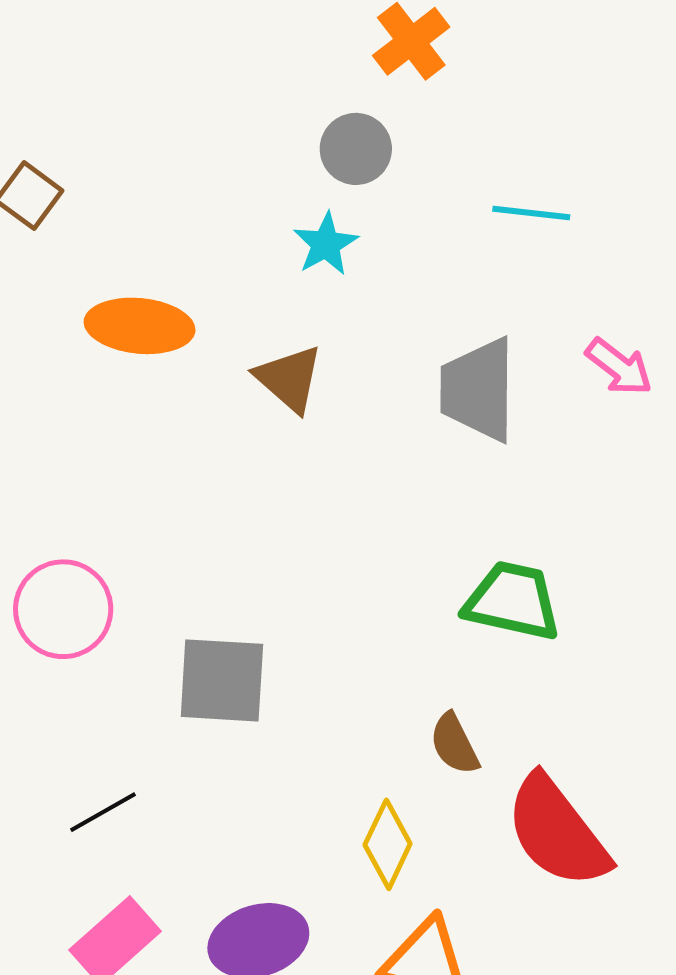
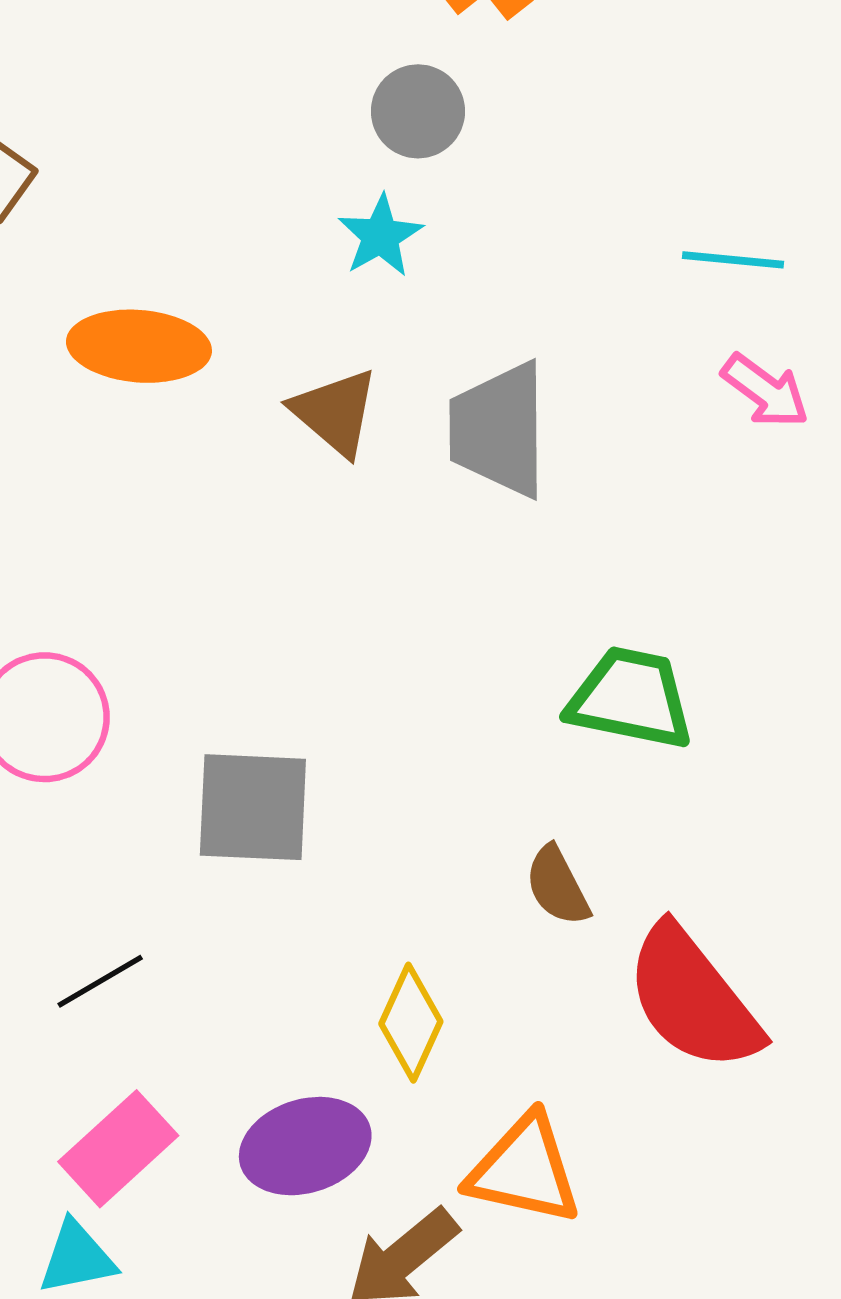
cyan line: (531, 213) -> (733, 260), moved
gray trapezoid: (478, 390) -> (499, 430), moved
yellow diamond: (388, 844) -> (411, 1023), moved

